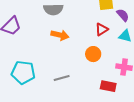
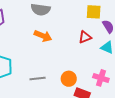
orange circle: (93, 54) -> (69, 79), moved

